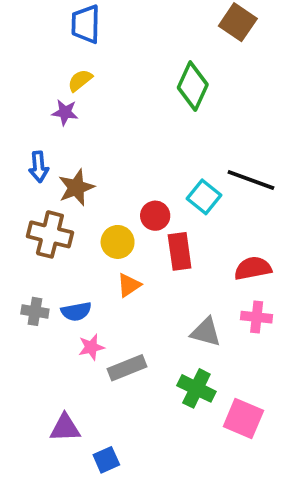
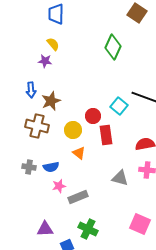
yellow semicircle: (80, 80) -> (53, 44), turned 88
orange triangle: (129, 285) -> (79, 153), turned -48
green cross: (196, 388) -> (88, 229), moved

